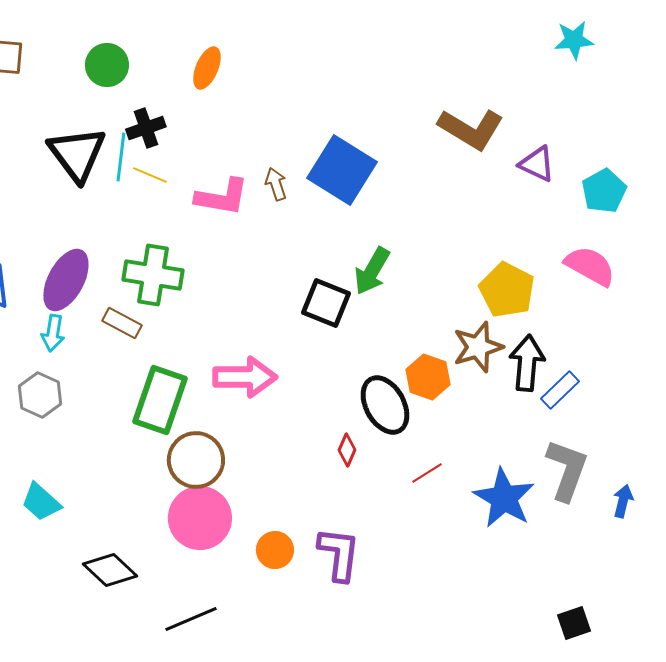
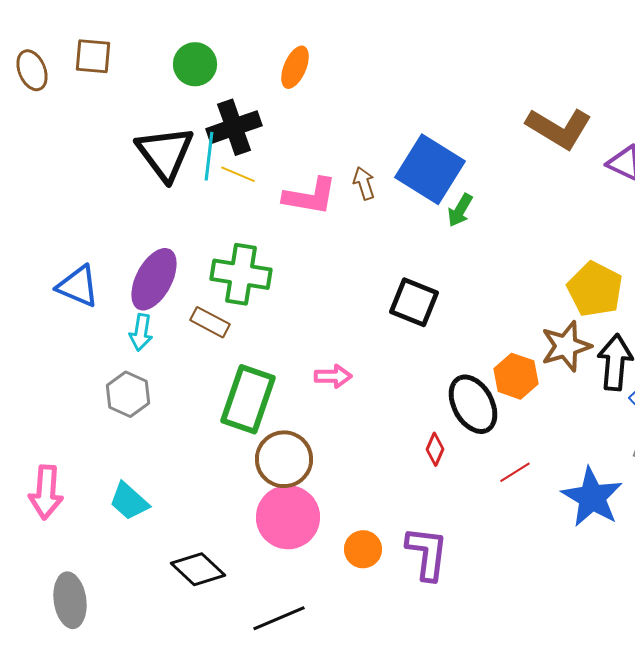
black cross: (146, 128) -> (234, 127), size x1.4
green arrow: (372, 271) -> (460, 210), moved, size x0.7
pink arrow: (245, 377) -> (333, 376), size x0.6

